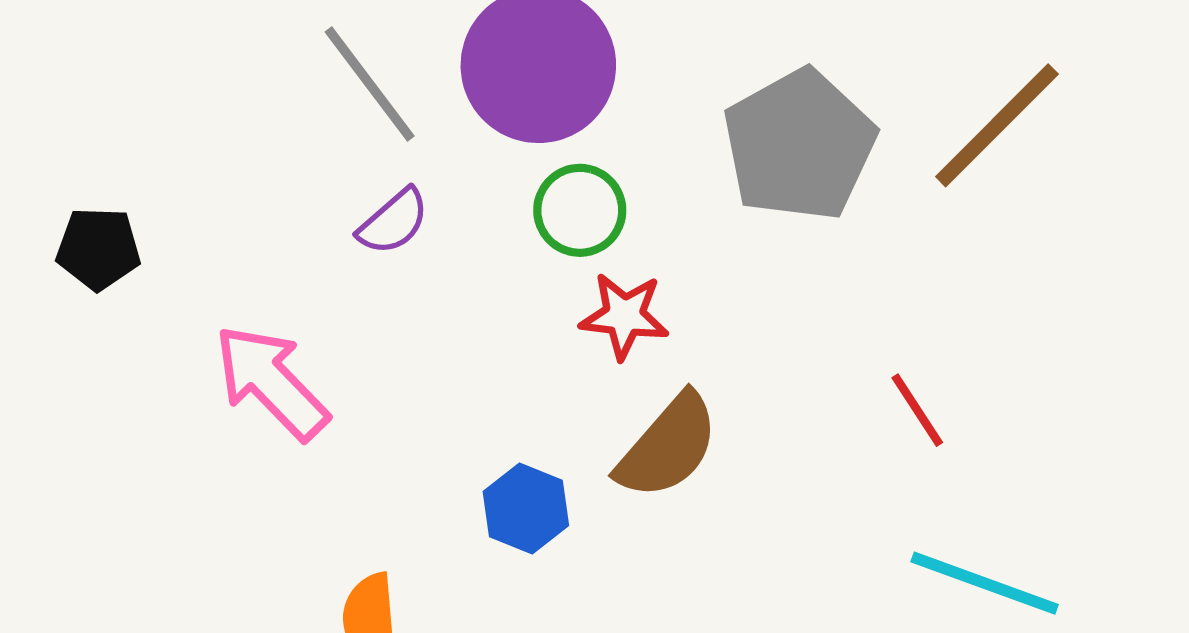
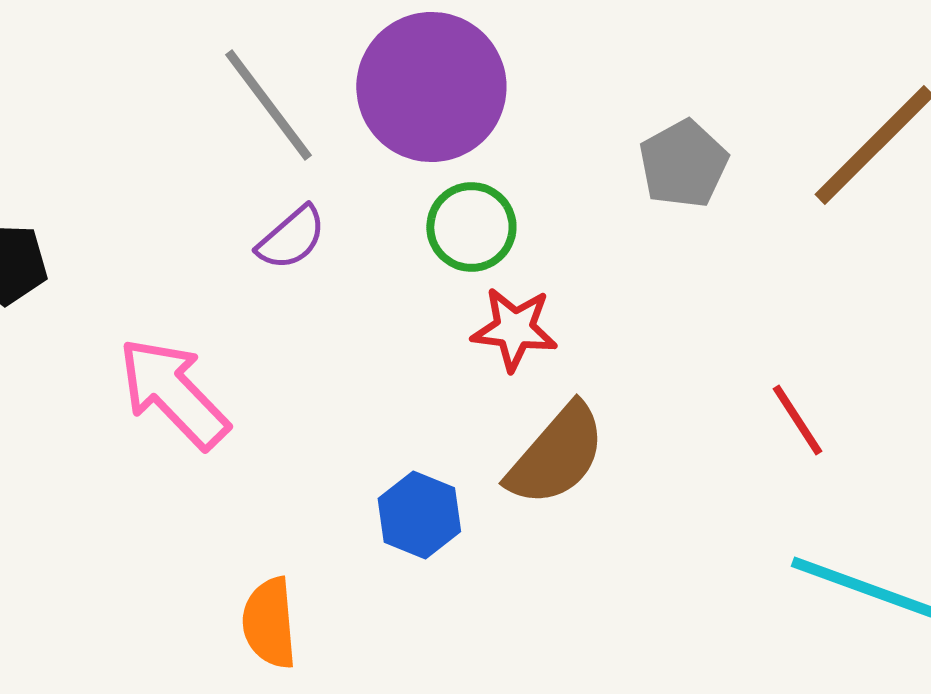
gray pentagon: (799, 145) -> (683, 164), size x0.6

